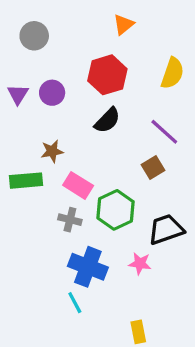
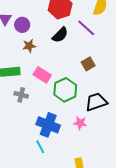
purple circle: (52, 93) -> (22, 25), moved
purple line: (164, 132) -> (86, 28), moved
brown star: (52, 151) -> (29, 46), moved
gray cross: (70, 220) -> (21, 95), moved

